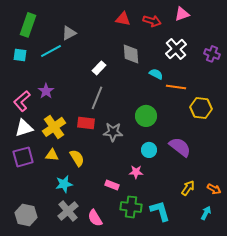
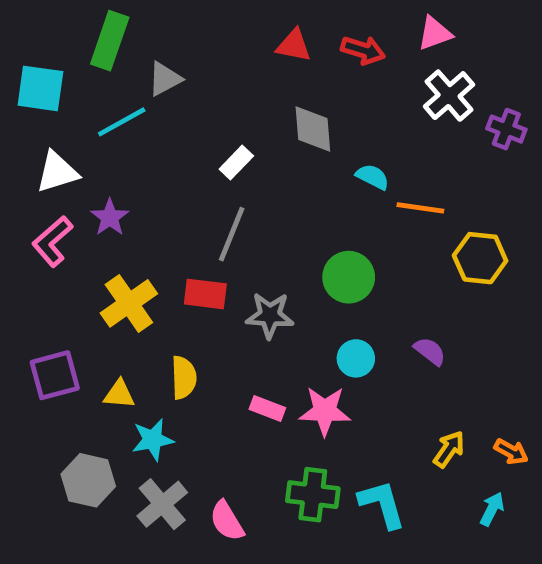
green rectangle: (28, 25) -> (110, 41), moved
white cross: (176, 49) -> (449, 96), moved
cyan square: (20, 55) -> (40, 88), moved, size x1.5
white triangle: (24, 128) -> (57, 172), moved
purple semicircle: (180, 147) -> (430, 351), size x0.6
yellow triangle: (52, 155) -> (119, 394), moved
yellow semicircle: (77, 158) -> (184, 378), turned 30
pink star: (136, 172) -> (325, 411), size x1.5
pink rectangle: (112, 185) -> (267, 409), moved
gray hexagon: (26, 215) -> (88, 480), moved

